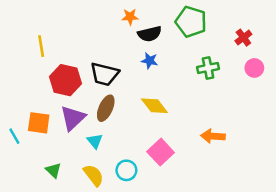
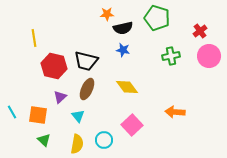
pink circle: (254, 68) -> (209, 56), size x1.5
purple triangle: (73, 118) -> (60, 97), size x0.6
orange square: (39, 123) -> (38, 115), moved
yellow semicircle: (94, 175) -> (77, 144), turned 48

